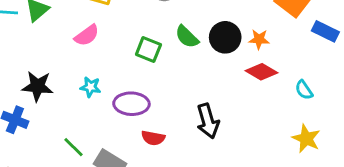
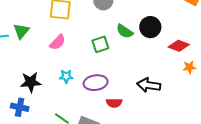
orange star: (259, 39) -> (189, 67), moved
green square: (148, 49) -> (100, 44), turned -30
black arrow: (208, 121) -> (149, 85), turned 125

